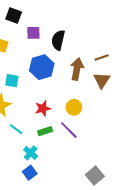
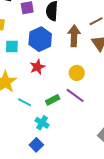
cyan square: (12, 81) -> (12, 47), moved
red star: (43, 108) -> (37, 67), moved
blue square: (30, 173) -> (36, 145), moved

